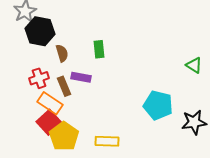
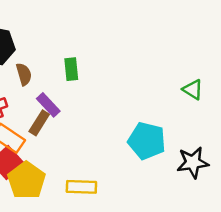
purple rectangle: (81, 77) -> (48, 105), turned 36
brown rectangle: (64, 86) -> (39, 123), moved, turned 54

